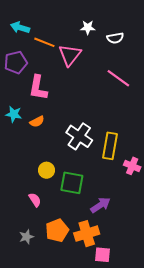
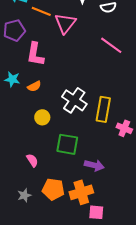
yellow circle: (47, 170) -> (42, 117), moved
purple arrow: (100, 205) -> (94, 165), turned 48
orange pentagon: (57, 230) -> (53, 189), turned 30

